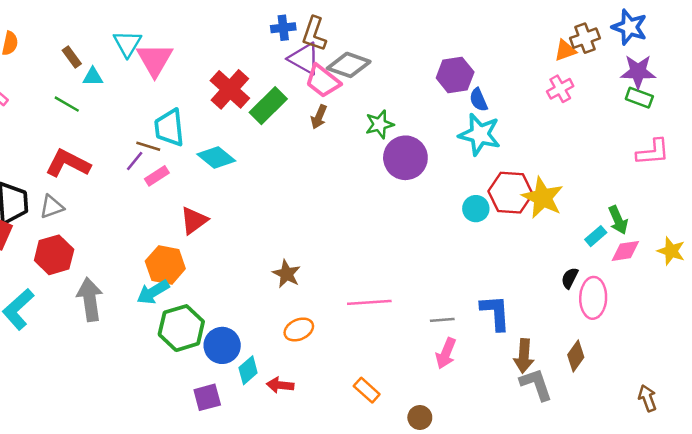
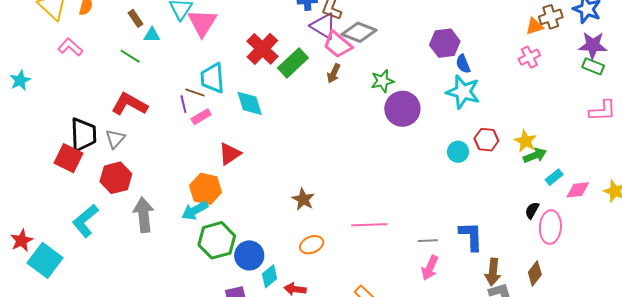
cyan diamond: (216, 157) -> (250, 103), turned 32
purple line: (135, 161) -> (183, 104), turned -54
red hexagon: (510, 193) -> (486, 140), size x0.7
yellow star: (543, 198) -> (525, 141), moved, size x0.7
gray triangle: (52, 207) -> (115, 139), turned -30
green arrow: (618, 220) -> (535, 155), moved, turned -90

